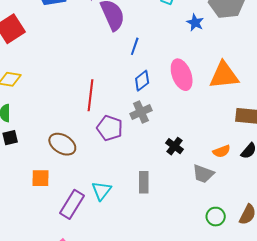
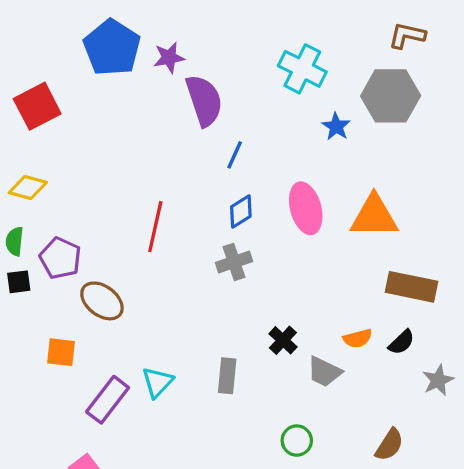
purple pentagon: (110, 128) -> (60, 258), moved
black cross: (174, 146) -> (283, 340), moved
green circle: (216, 217) -> (297, 441), moved

